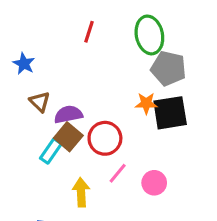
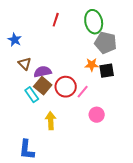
black square: (170, 113) -> (107, 71), size x0.7
cyan rectangle: (51, 151) -> (32, 95), turned -70
pink line: (118, 173) -> (83, 92), moved

